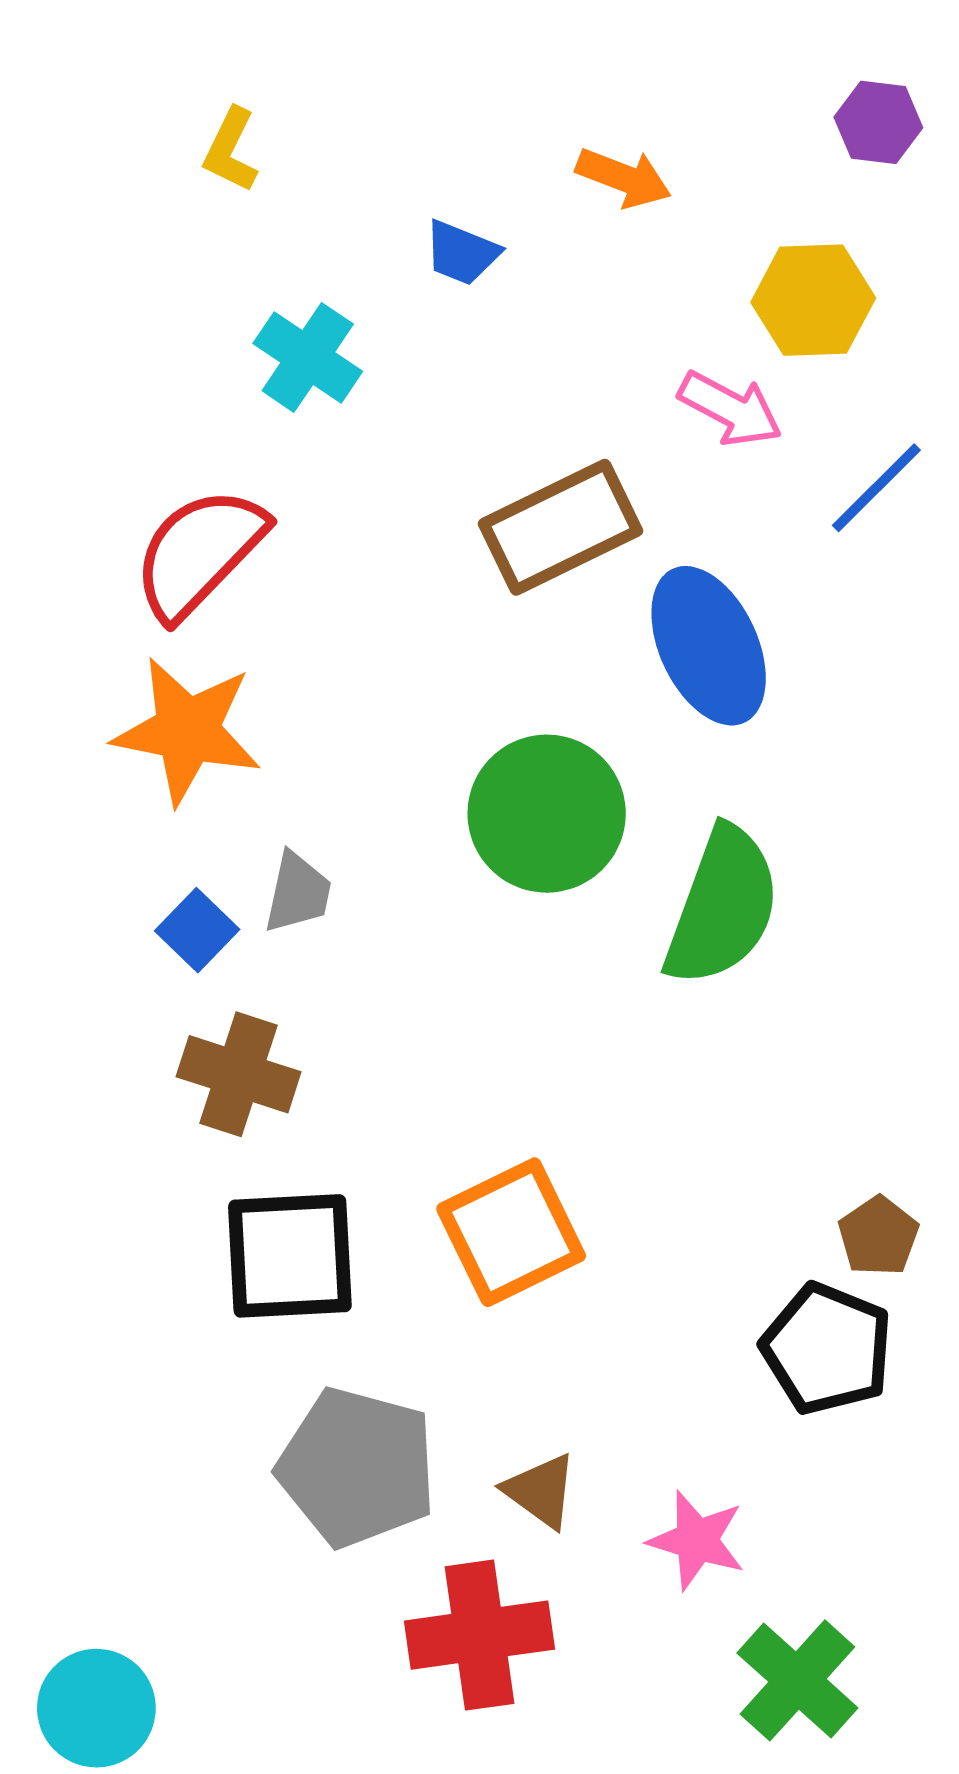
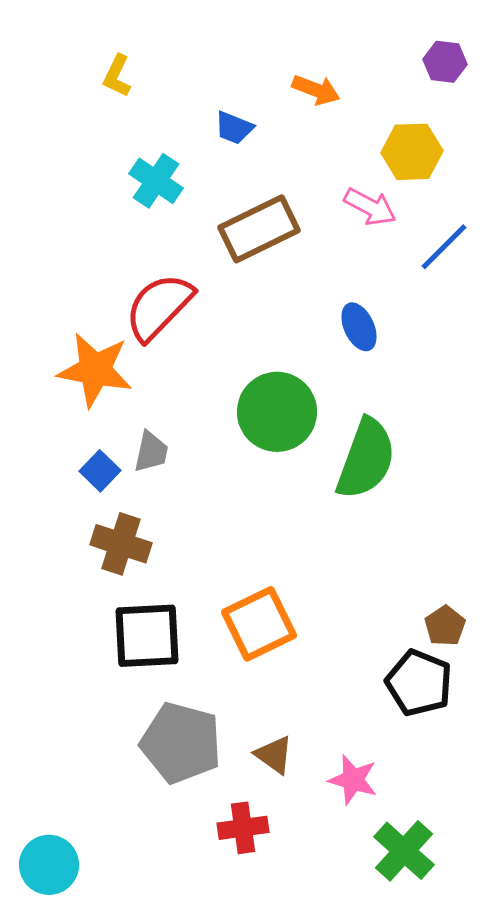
brown rectangle: (560, 527) -> (259, 229), moved
red semicircle: (199, 553) -> (159, 307), moved
blue ellipse: (709, 646) -> (359, 327), size x0.6
red cross: (480, 1635) -> (243, 828), size x0.7

